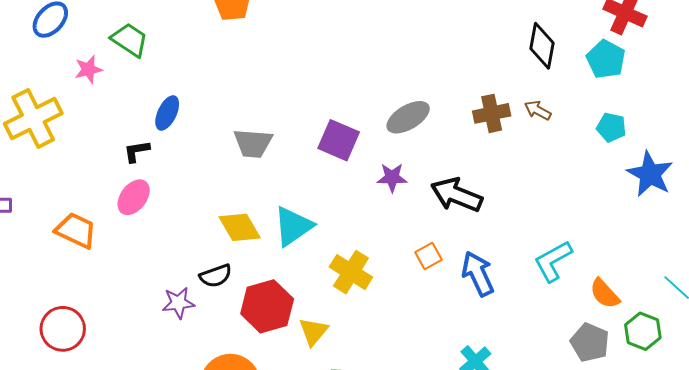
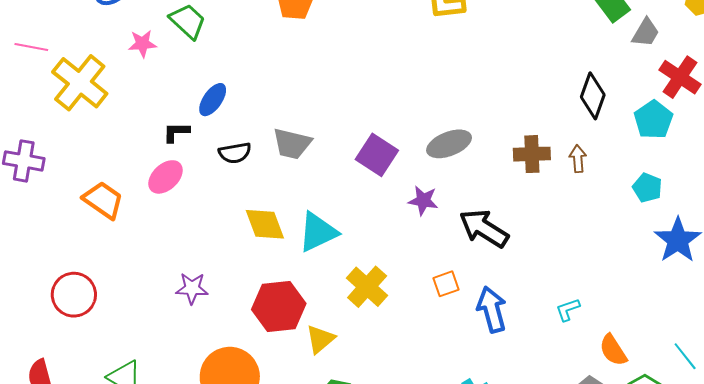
brown arrow: (538, 110) -> (578, 159), turned 48
yellow cross: (33, 119) -> (80, 83), turned -34
cyan L-shape: (553, 261) -> (568, 310), size x0.6
black semicircle: (216, 276) -> (235, 153), moved

